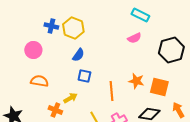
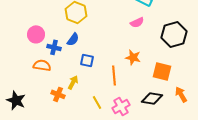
blue cross: (51, 26) -> (54, 47), moved
blue semicircle: (78, 55) -> (73, 39), moved
orange star: (136, 81) -> (133, 57), moved
yellow arrow: (70, 98) -> (73, 82), turned -32

